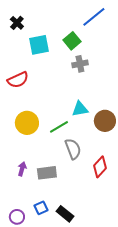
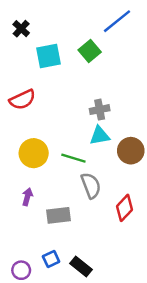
gray cross: (80, 64) -> (100, 110), moved
green line: (59, 127) -> (73, 158), turned 48
purple arrow: (22, 169) -> (27, 197), moved

